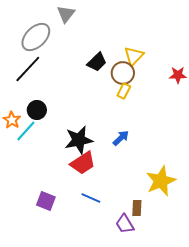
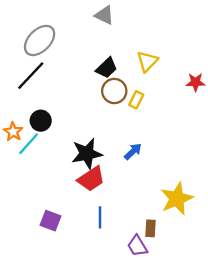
gray triangle: (66, 14) -> (104, 15), moved, turned -42
brown circle: (123, 73) -> (114, 91), moved
blue line: (91, 198) -> (100, 217), turned 66

